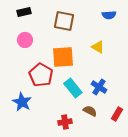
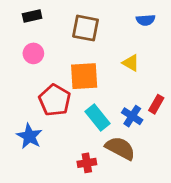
brown semicircle: (90, 111) -> (120, 148), size x1.6
red rectangle: (117, 114) -> (156, 104), moved

